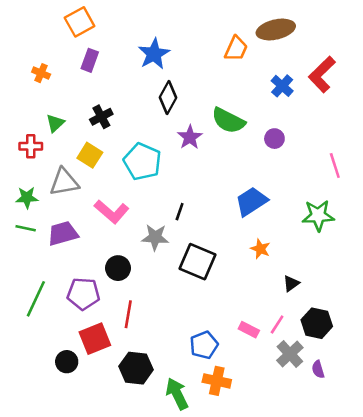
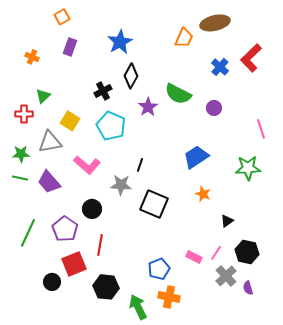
orange square: (80, 22) -> (62, 17), size x0.7
black cross: (101, 117) -> (103, 91), moved
purple trapezoid: (63, 233) -> (49, 182), turned -115
purple pentagon: (83, 294) -> (65, 229), turned 30

